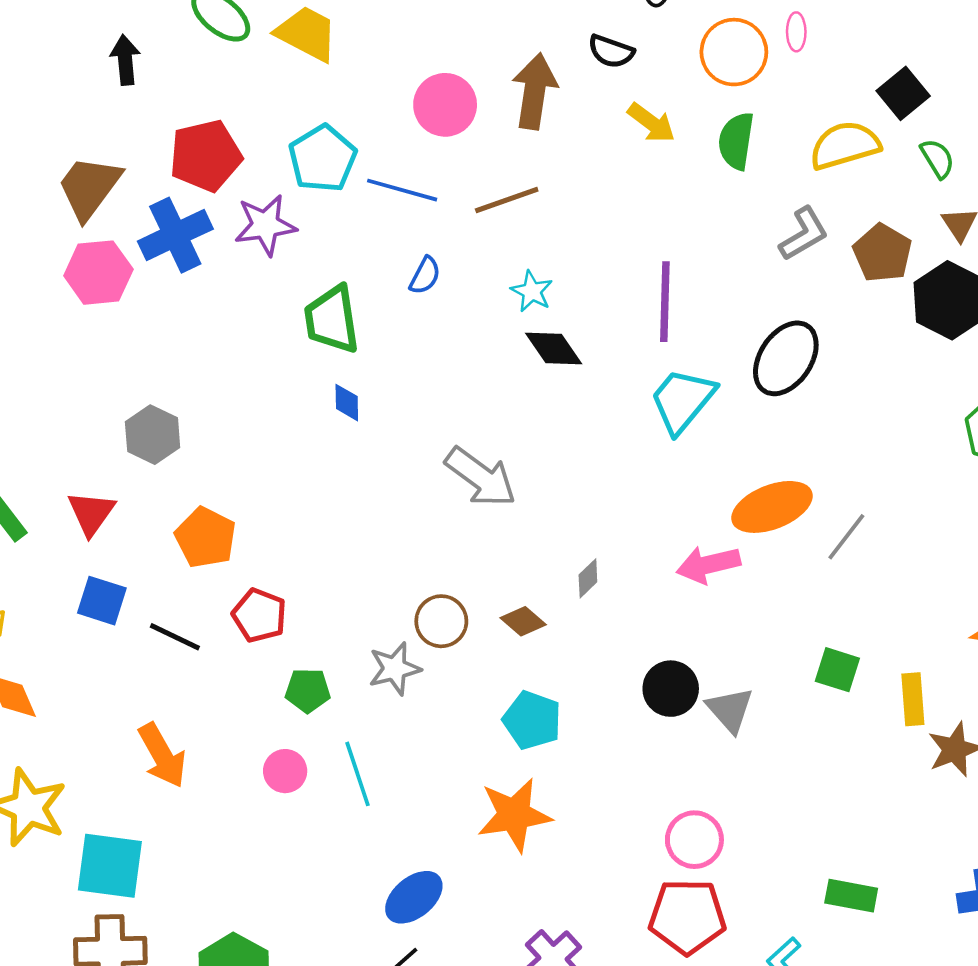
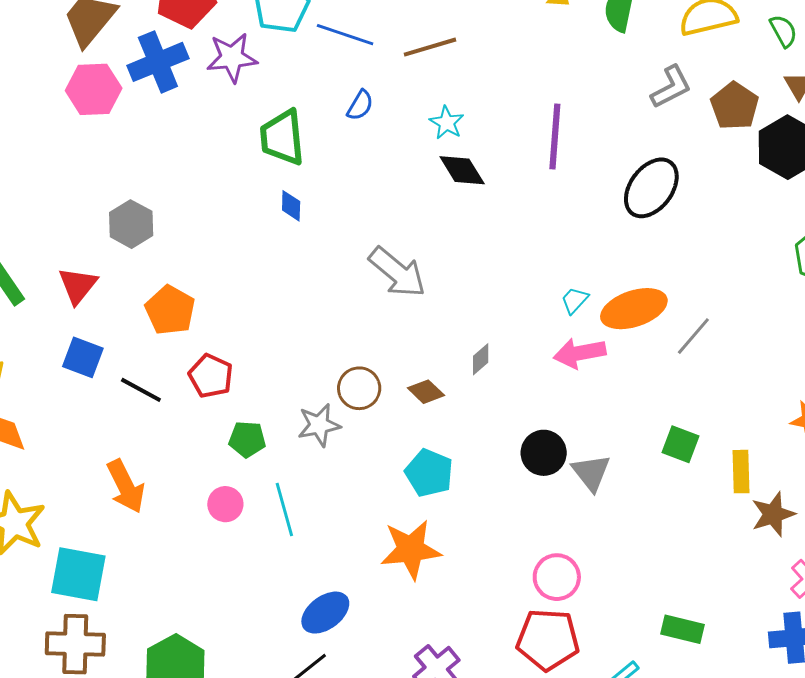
cyan trapezoid: (682, 400) -> (575, 300), moved, size x0.5

